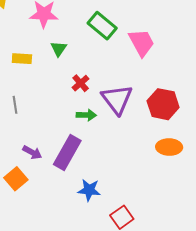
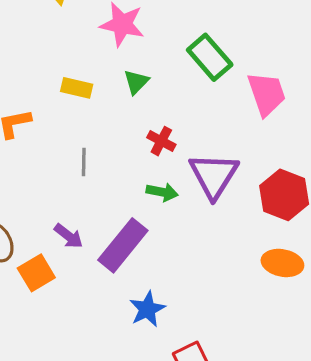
red cross: (81, 83) -> (161, 141), turned -30
gray line: (15, 105) -> (84, 162), moved
blue star: (89, 190) -> (147, 309), turned 30

